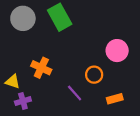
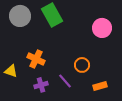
pink circle: (117, 51) -> (102, 28), moved
purple cross: (23, 101) -> (41, 85), moved

